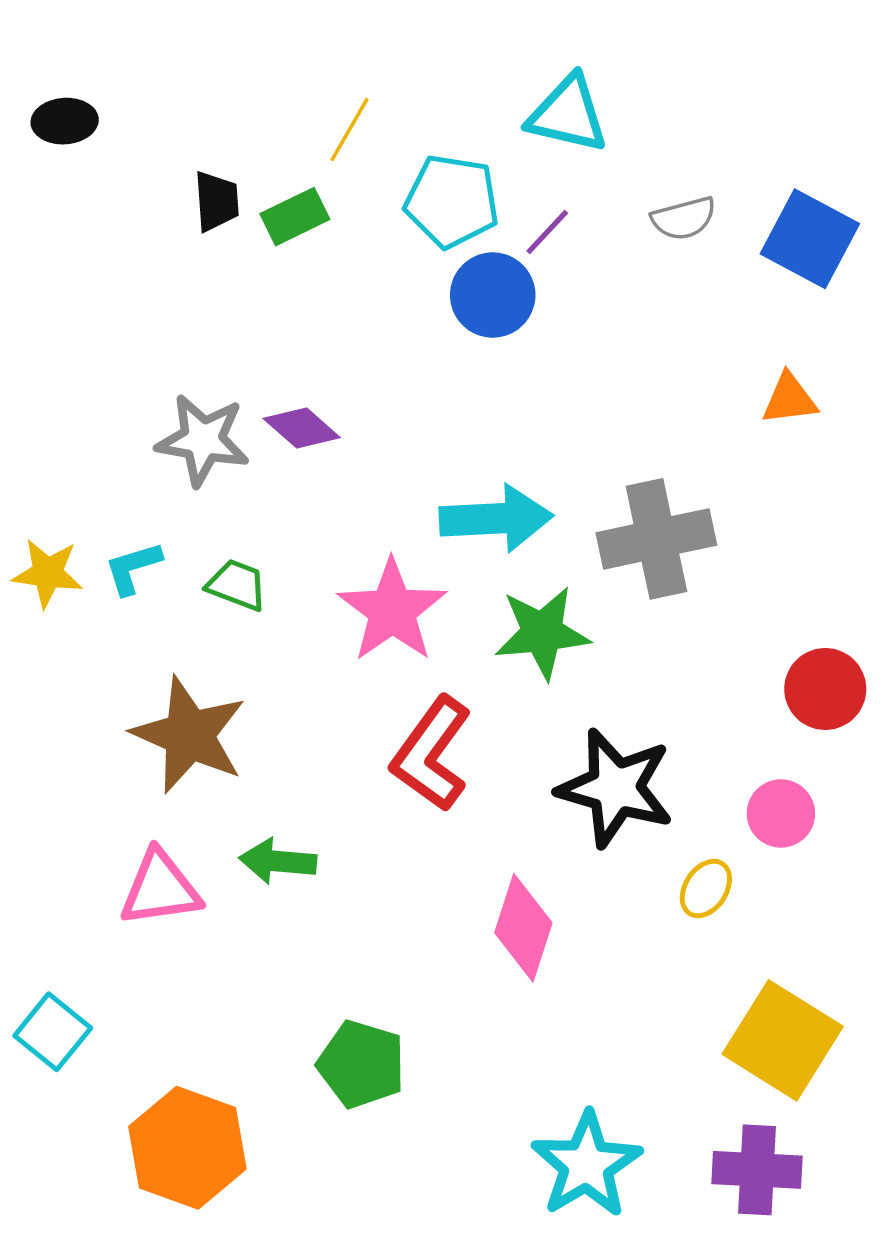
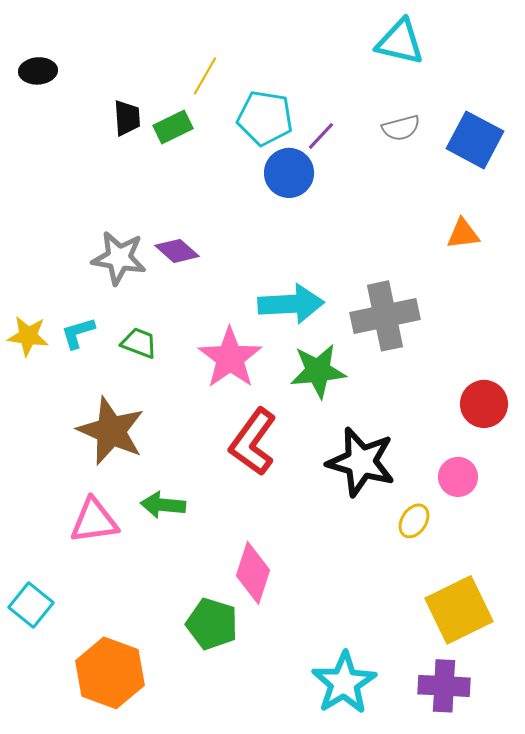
cyan triangle: (568, 114) -> (400, 42), moved
pink diamond: (523, 928) -> (253, 573), moved
yellow square: (783, 1040) -> (459, 610), turned 32

